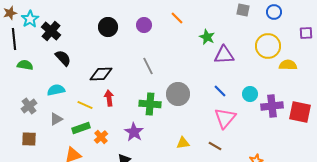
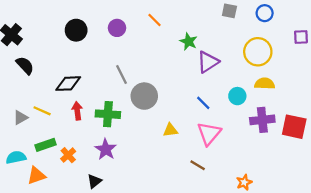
purple triangle: (224, 55) -> (208, 62), turned -30
yellow semicircle: (288, 65) -> (265, 84), moved
cyan semicircle: (56, 90) -> (16, 157), moved
gray circle: (178, 94) -> (144, 96), moved
cyan circle: (250, 94) -> (237, 96), moved
green cross: (150, 104) -> (108, 114), moved
yellow line: (85, 105) -> (42, 111), moved
gray triangle: (56, 119) -> (20, 118), moved
yellow triangle: (183, 143) -> (170, 130), moved

